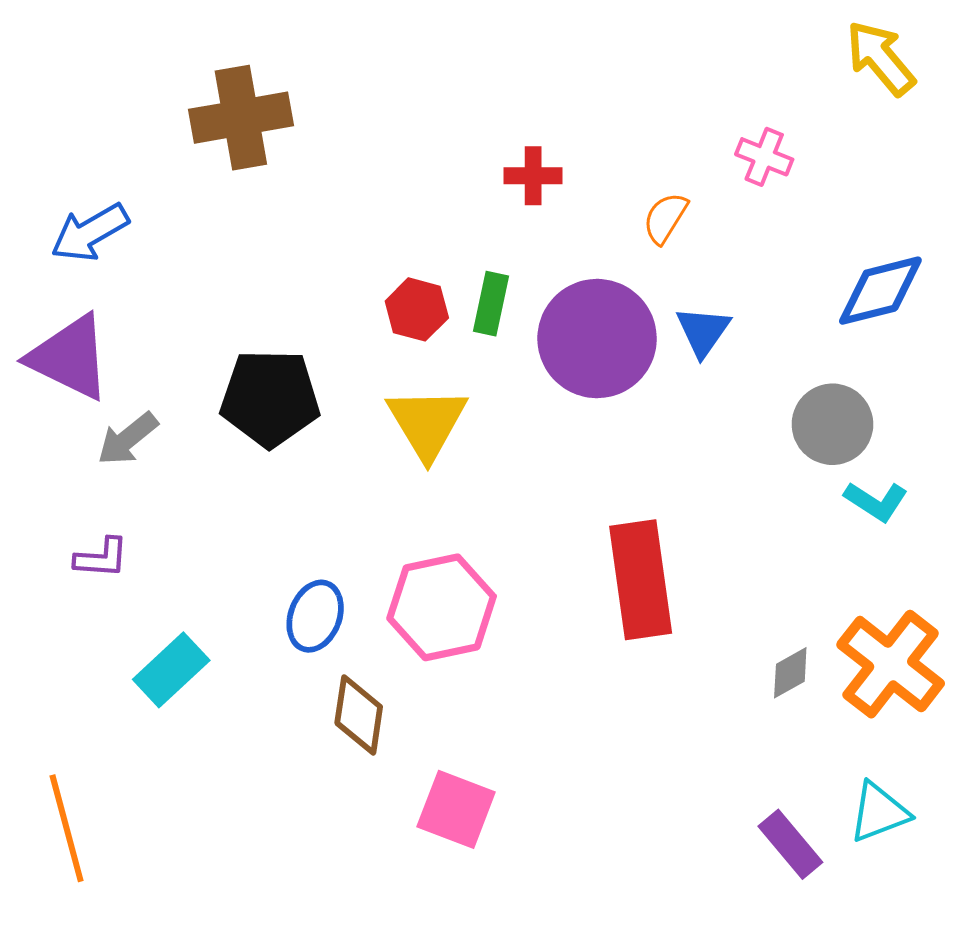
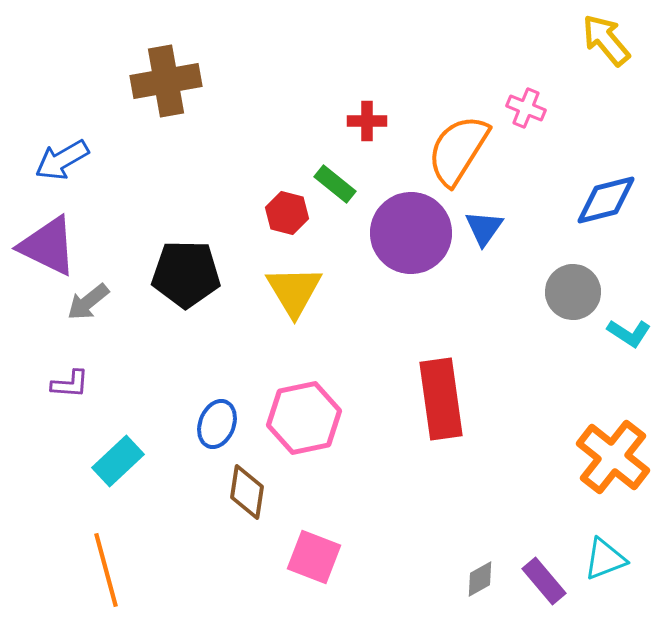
orange semicircle: (665, 218) -> (458, 150), size x2.0
green rectangle: (491, 304) -> (335, 184), moved, turned -63
cyan L-shape: (876, 501) -> (629, 333), moved
gray diamond: (790, 673) -> (480, 579), moved
orange line: (67, 828) -> (106, 570), moved

